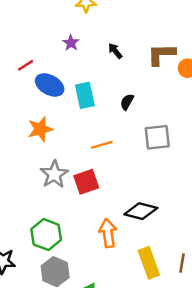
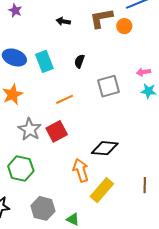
purple star: (71, 43) -> (15, 10), moved
black arrow: (115, 51) -> (63, 21), turned -32
green hexagon: (46, 235) -> (21, 168), moved
yellow rectangle: (149, 263) -> (102, 190), moved, turned 70

